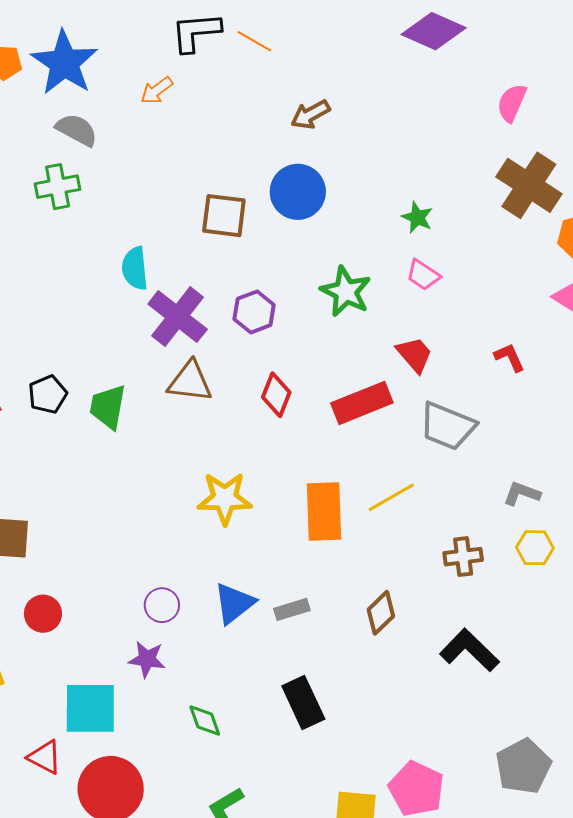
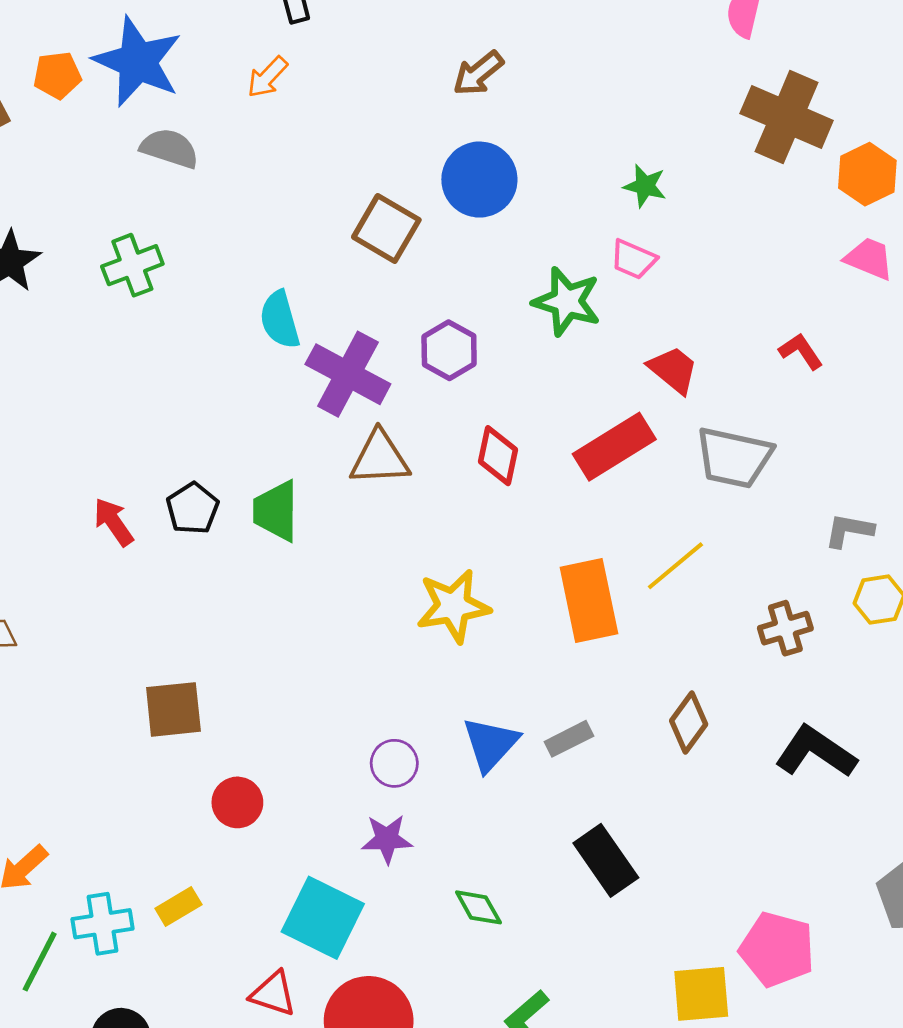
green cross: (58, 187) -> (132, 265), moved
brown square: (224, 216) -> (386, 228), turned 33
pink trapezoid: (423, 275) -> (633, 259), moved
cyan square: (90, 708) -> (323, 918), turned 36

